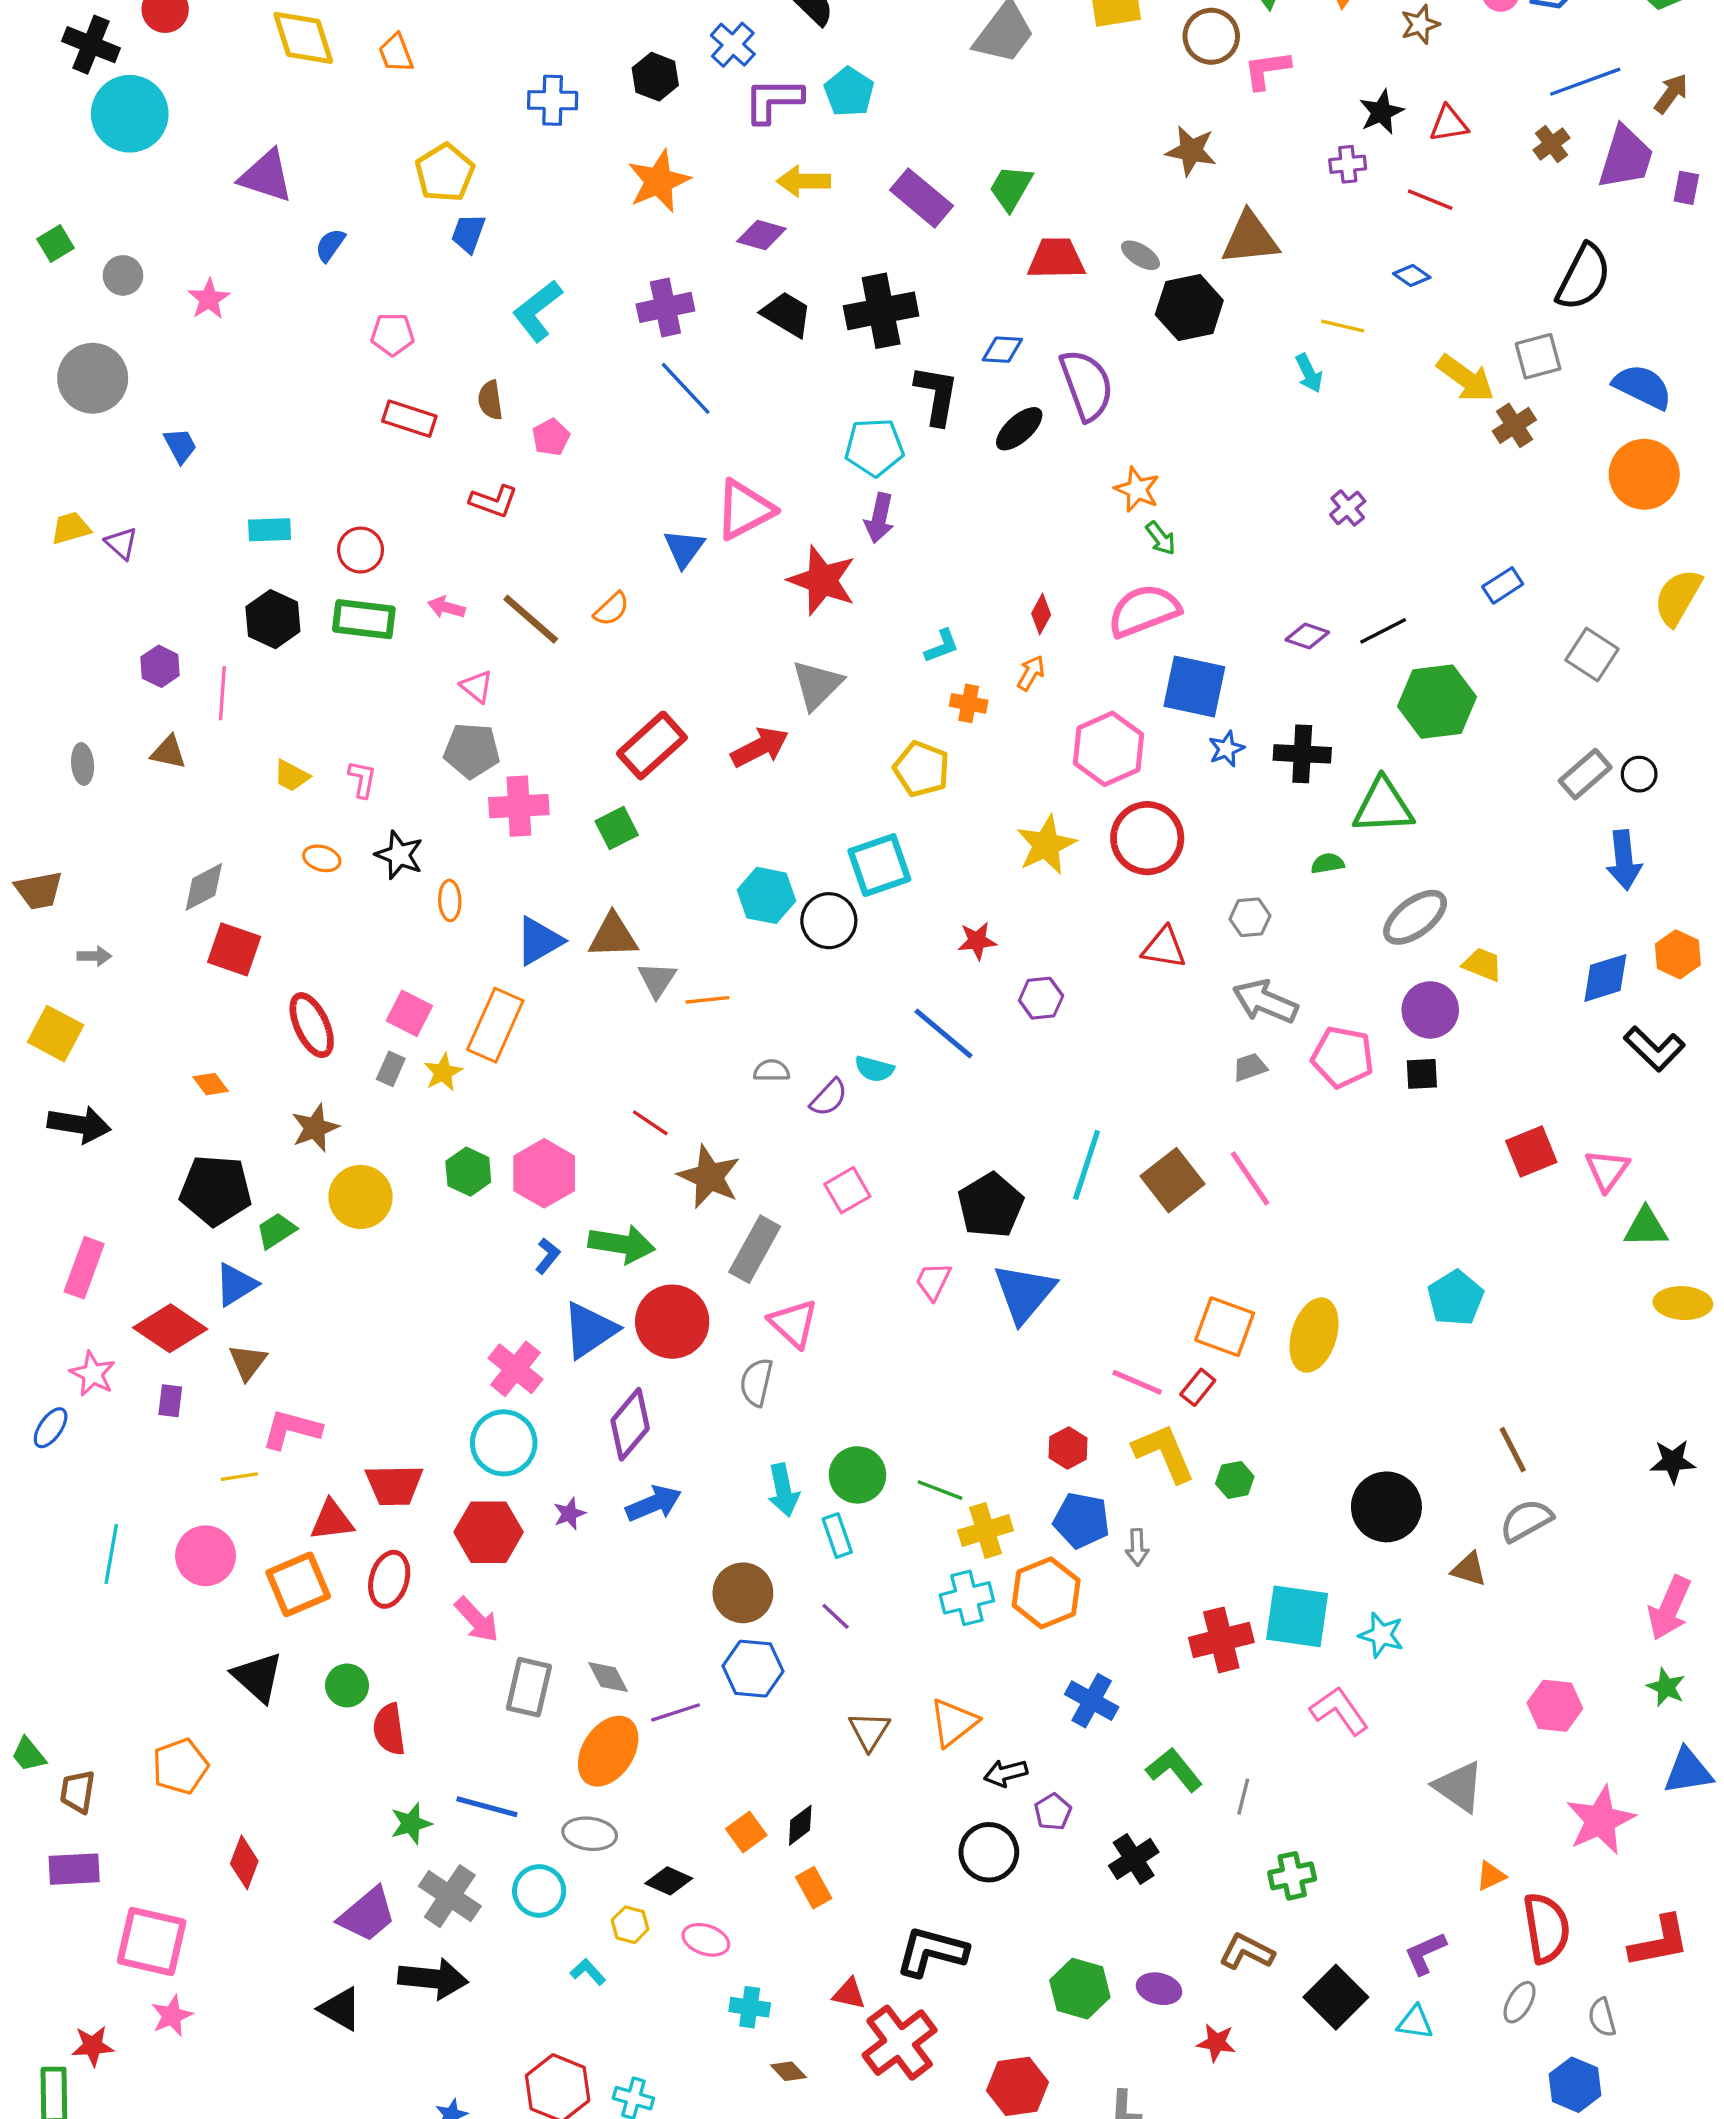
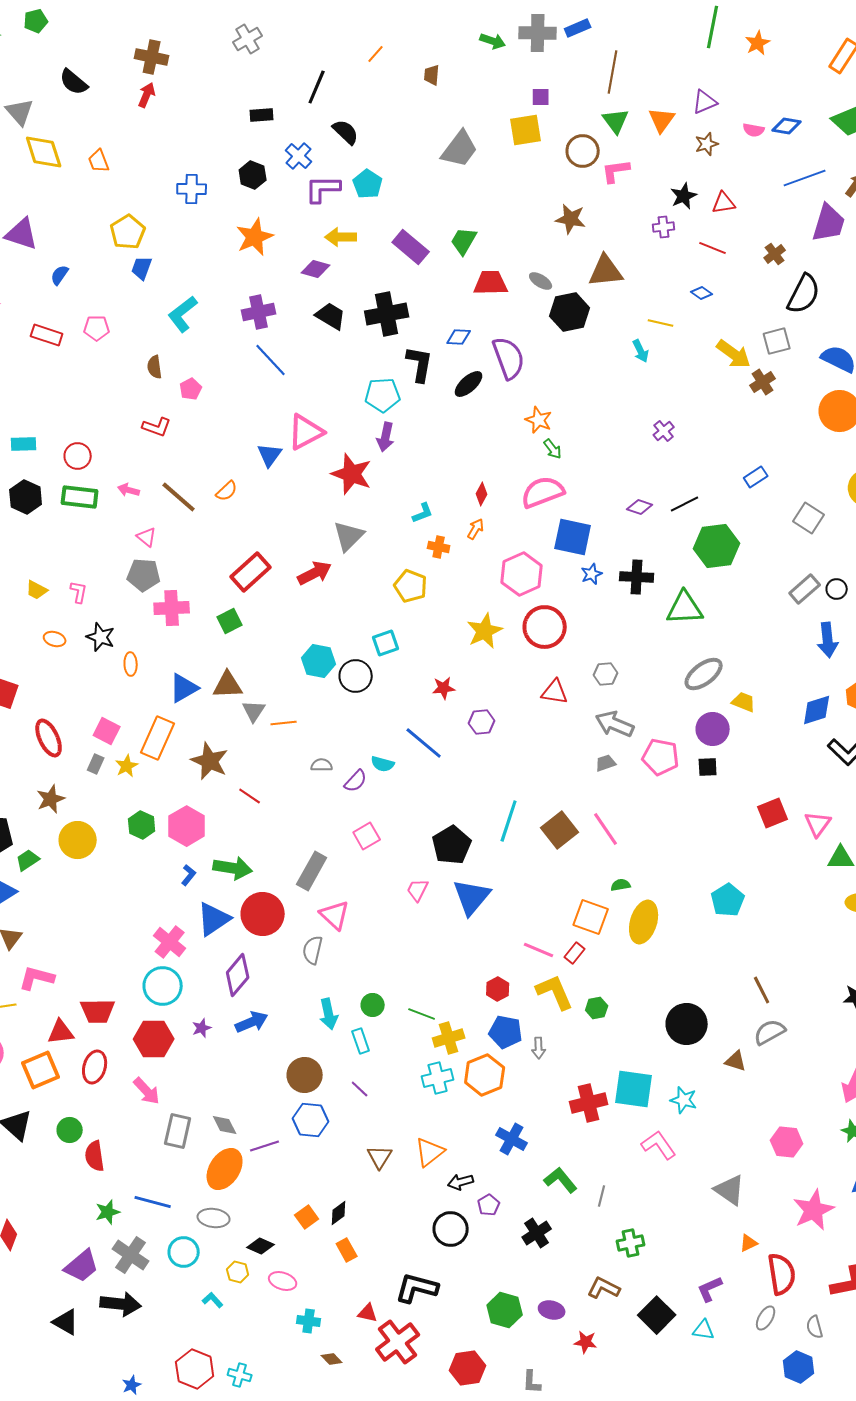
brown cross: (1552, 144) -> (775, 254), moved
red rectangle: (409, 419) -> (47, 335), moved
green semicircle: (1327, 863) -> (621, 885), moved
cyan square: (879, 865) -> (386, 643), size x0.7
brown star: (709, 1177) -> (210, 761), moved
green circle: (857, 1475) -> (373, 1005), size x0.7

